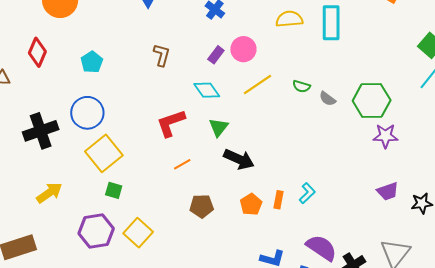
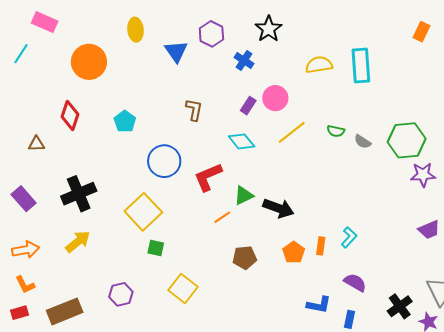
blue circle: (87, 113) -> (164, 161), moved
green triangle: (219, 127) -> (244, 196), moved, turned 30
yellow arrow: (49, 193) -> (78, 242), moved
purple hexagon: (96, 231) -> (121, 294), moved, size x0.7
purple semicircle: (321, 248) -> (355, 282), moved, size x0.7

